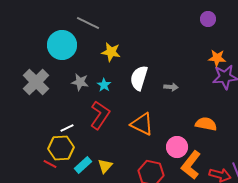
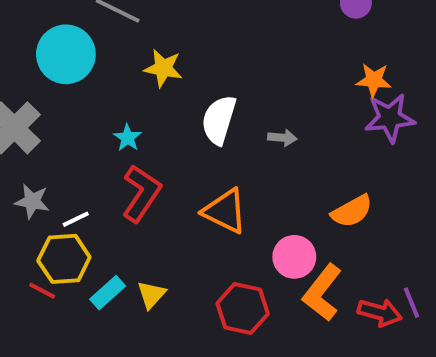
gray star: (80, 82) -> (32, 201), moved
cyan star: (104, 85) -> (127, 138), moved
orange semicircle: (206, 124) -> (352, 211), turned 140

